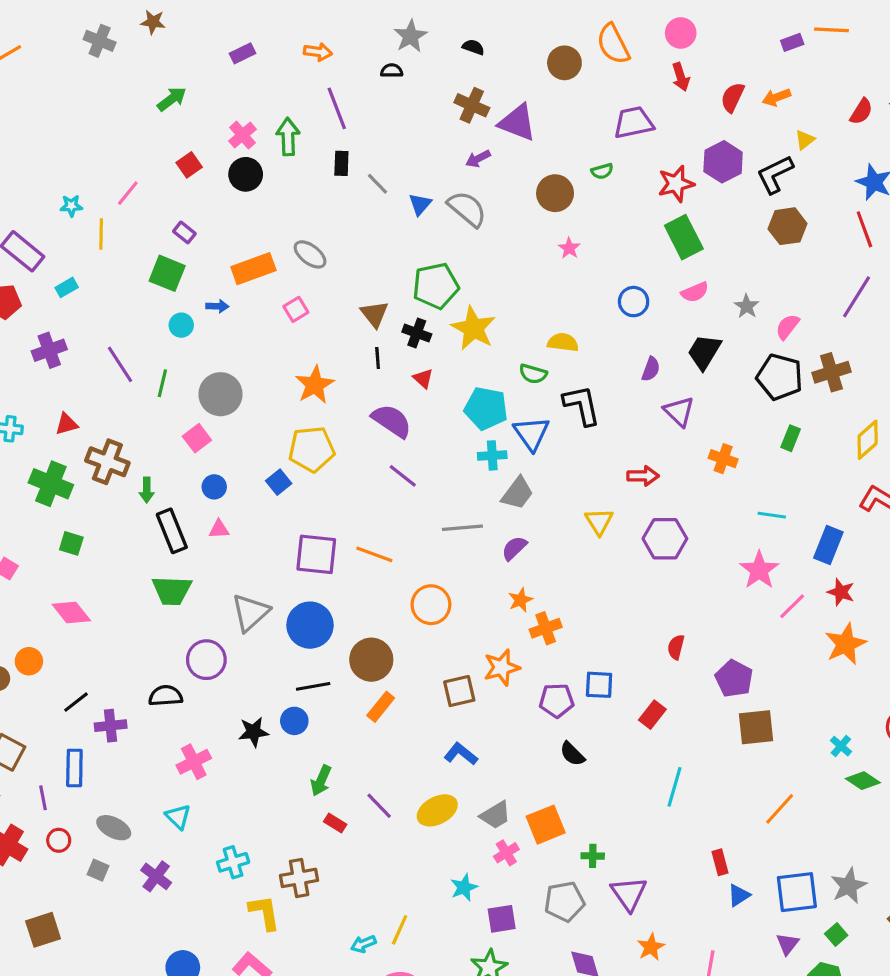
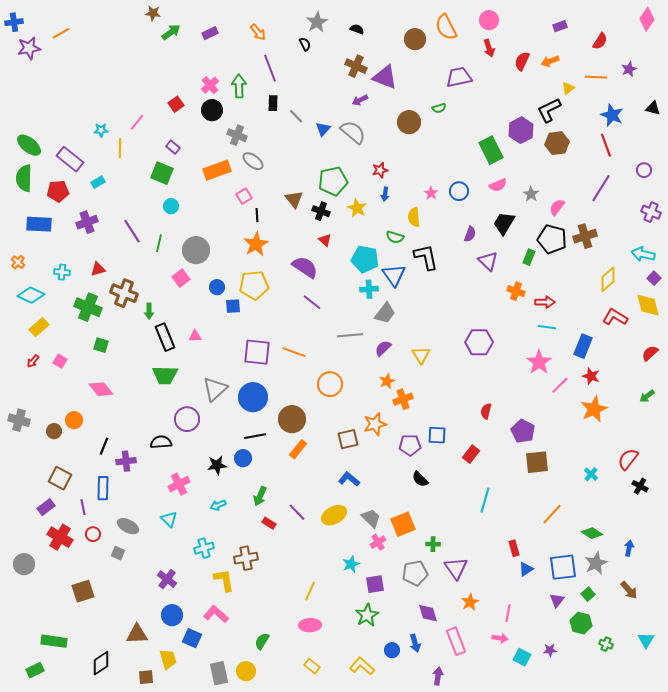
orange line: (831, 30) -> (596, 77), moved
gray cross: (100, 41) -> (237, 135), moved
orange arrow: (318, 52) -> (258, 32), turned 42
black semicircle: (392, 71) -> (305, 44), turned 64
green arrow: (172, 99) -> (171, 32), moved
red semicircle: (861, 112) -> (600, 41), moved
purple hexagon: (723, 162) -> (521, 130), moved
red star: (676, 184) -> (380, 170), moved, size x0.7
pink star: (569, 248) -> (431, 193), moved
blue arrow: (217, 306) -> (385, 194), moved, turned 96
yellow star: (473, 328) -> (357, 208), size x0.7
yellow semicircle: (563, 342) -> (414, 217), turned -102
black line: (378, 358) -> (257, 215), moved
green rectangle: (791, 438) -> (529, 257), moved
red arrow: (643, 476) -> (545, 302), moved
blue square: (279, 482) -> (233, 306), turned 35
blue circle: (214, 487) -> (217, 287), moved
yellow triangle: (599, 521) -> (421, 355), moved
black line: (76, 702) -> (104, 446), turned -30
green diamond: (863, 781) -> (592, 533), moved
gray trapezoid: (495, 815) -> (371, 518), turned -105
purple cross: (156, 876) -> (167, 579), moved
cyan arrow: (363, 944) -> (218, 505), moved

